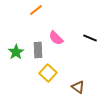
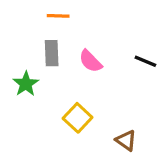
orange line: (36, 10) -> (58, 16), turned 40
gray rectangle: (38, 50) -> (52, 53), moved

